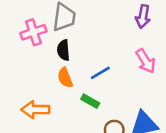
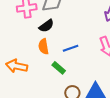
black semicircle: (63, 50) -> (46, 26), turned -133

